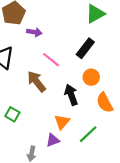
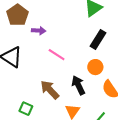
black rectangle: (85, 48) -> (98, 40), moved
brown arrow: (36, 82) -> (50, 90), moved

